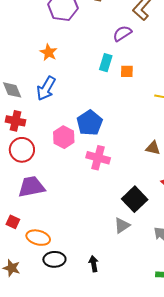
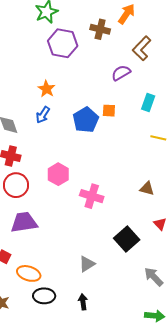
cyan rectangle: (106, 63) -> (148, 103), moved
orange square: (127, 71) -> (109, 111), moved
blue arrow: (46, 88) -> (43, 115), moved, size x0.7
blue pentagon: (90, 123) -> (86, 120), moved
gray triangle: (122, 225) -> (87, 264), moved

